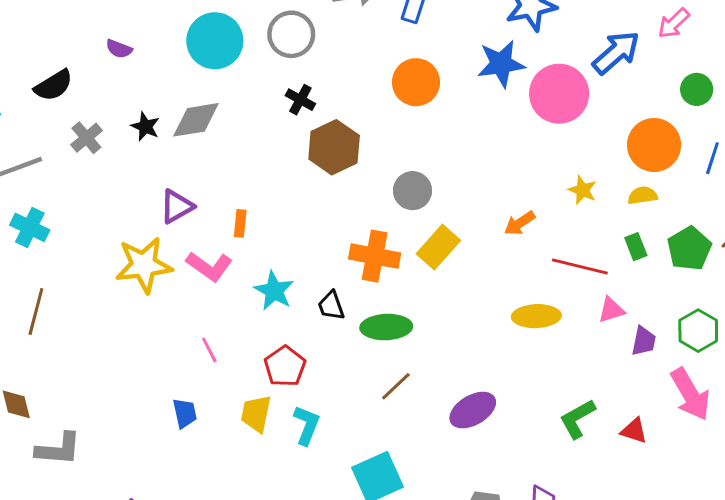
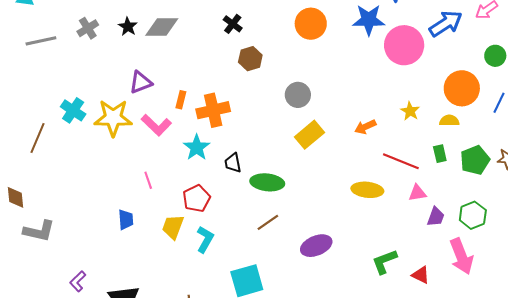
brown hexagon: (334, 147) -> (250, 59), size x0.7
cyan cross: (30, 227) -> (73, 110), moved
orange cross: (375, 256) -> (213, 110), moved, turned -32

